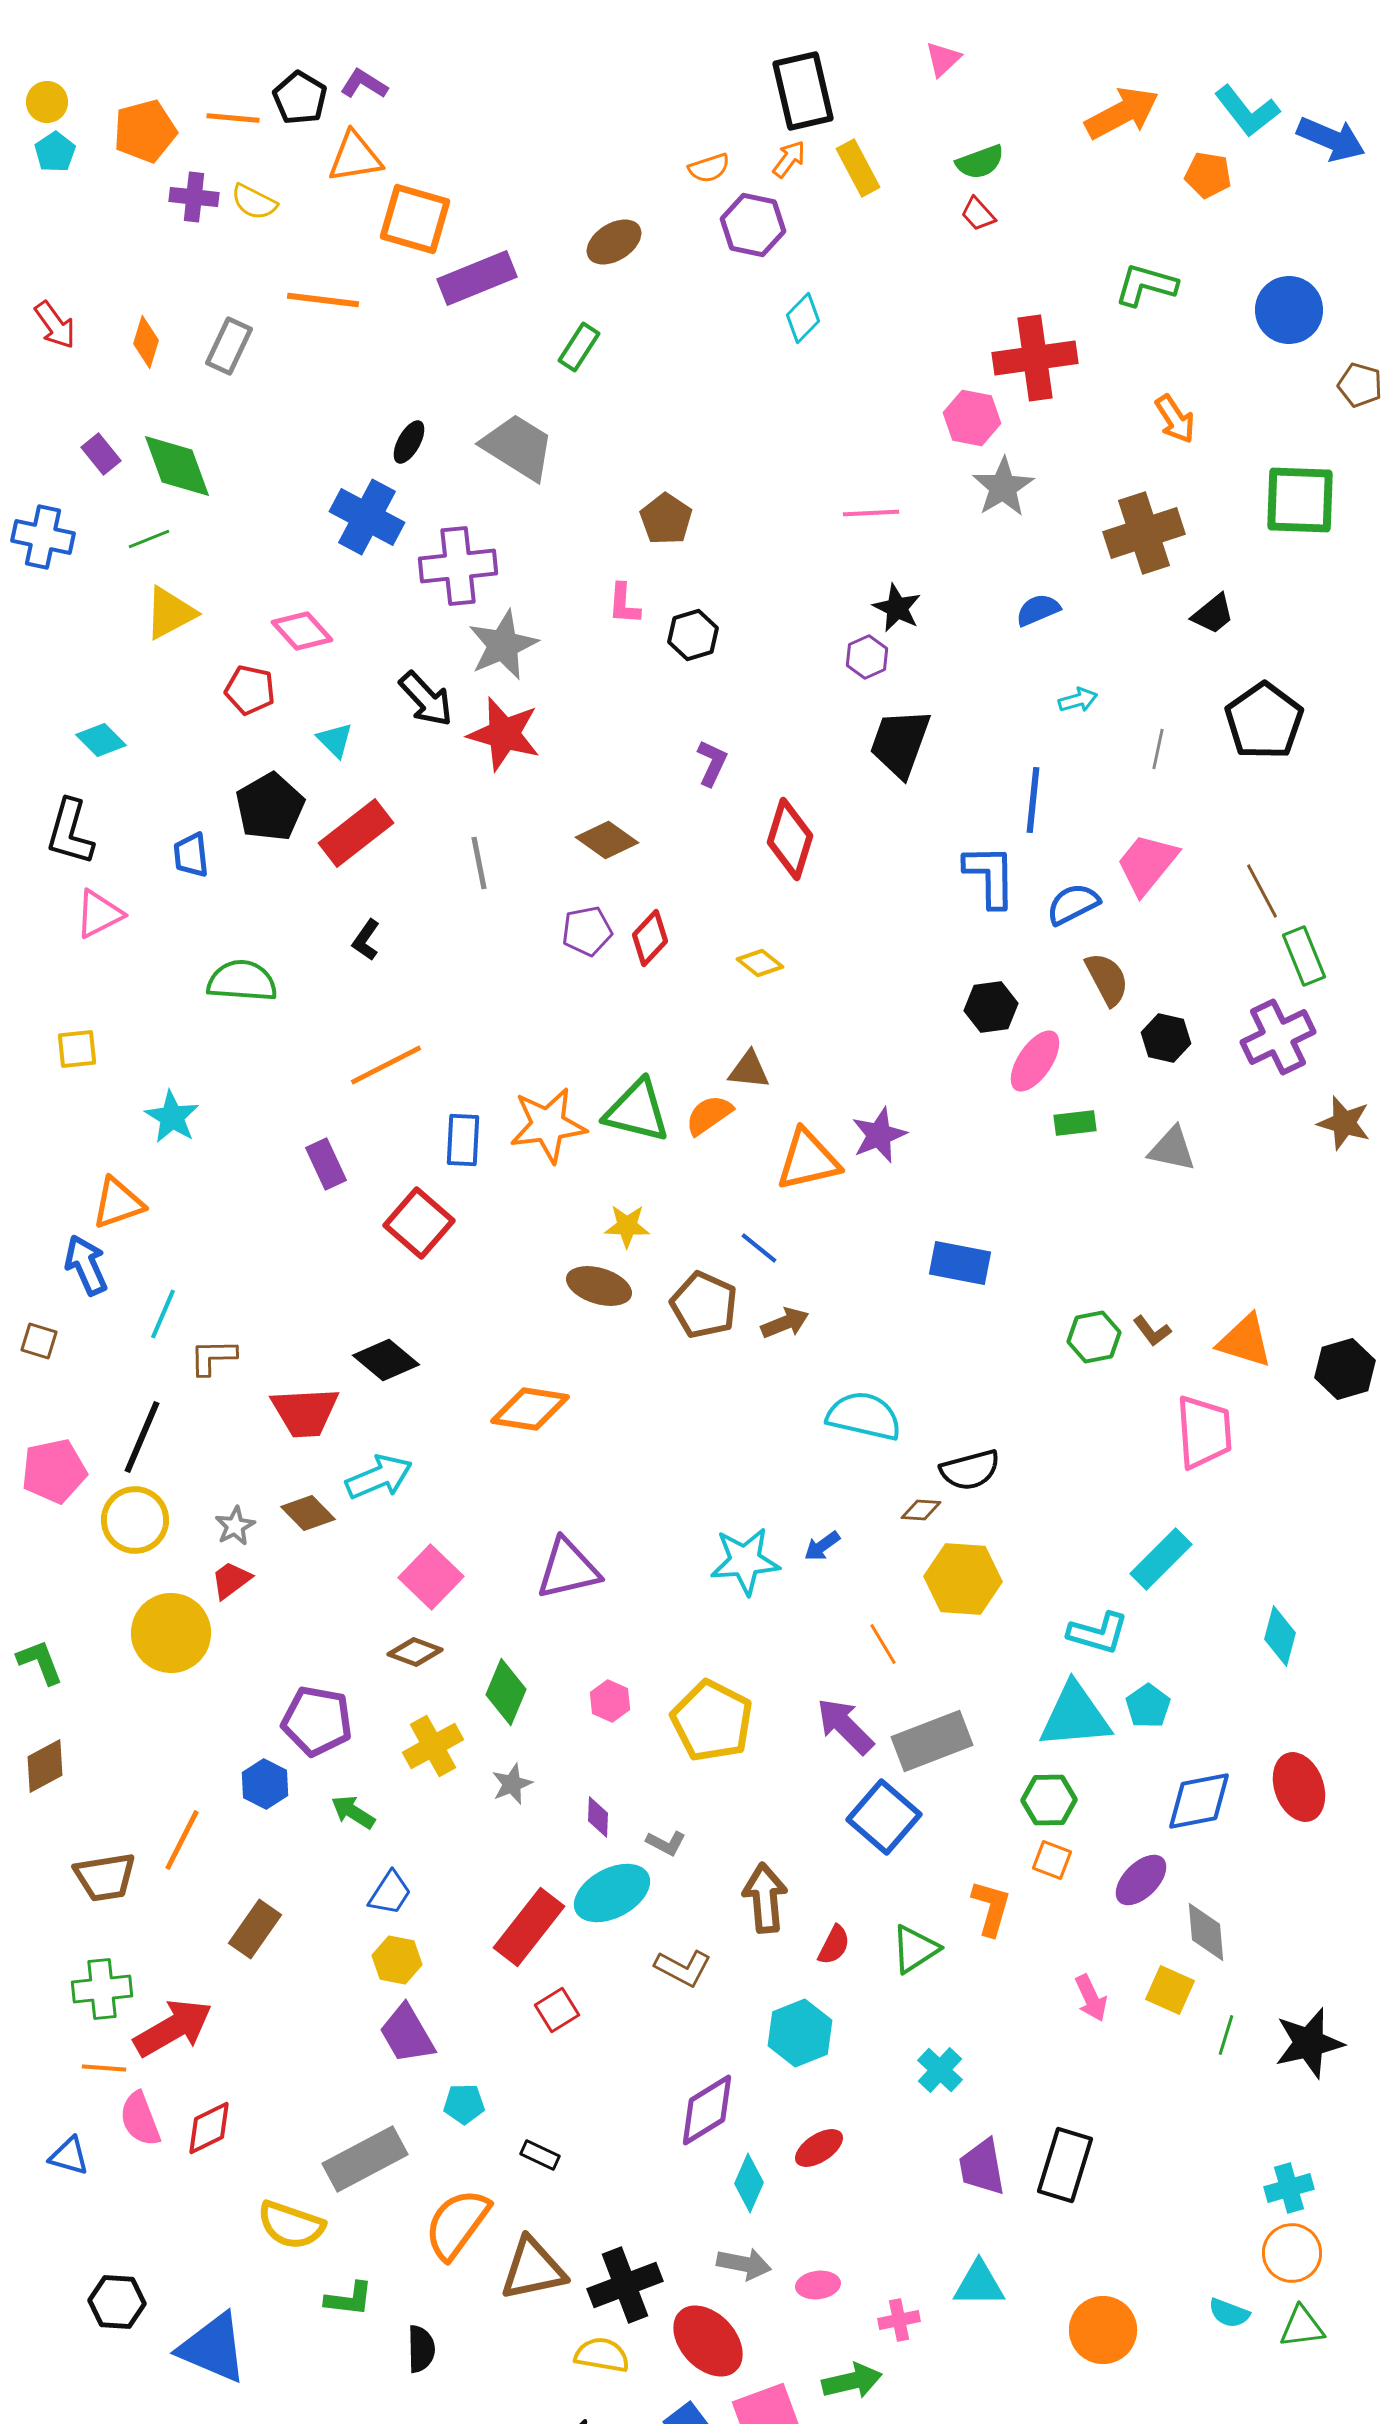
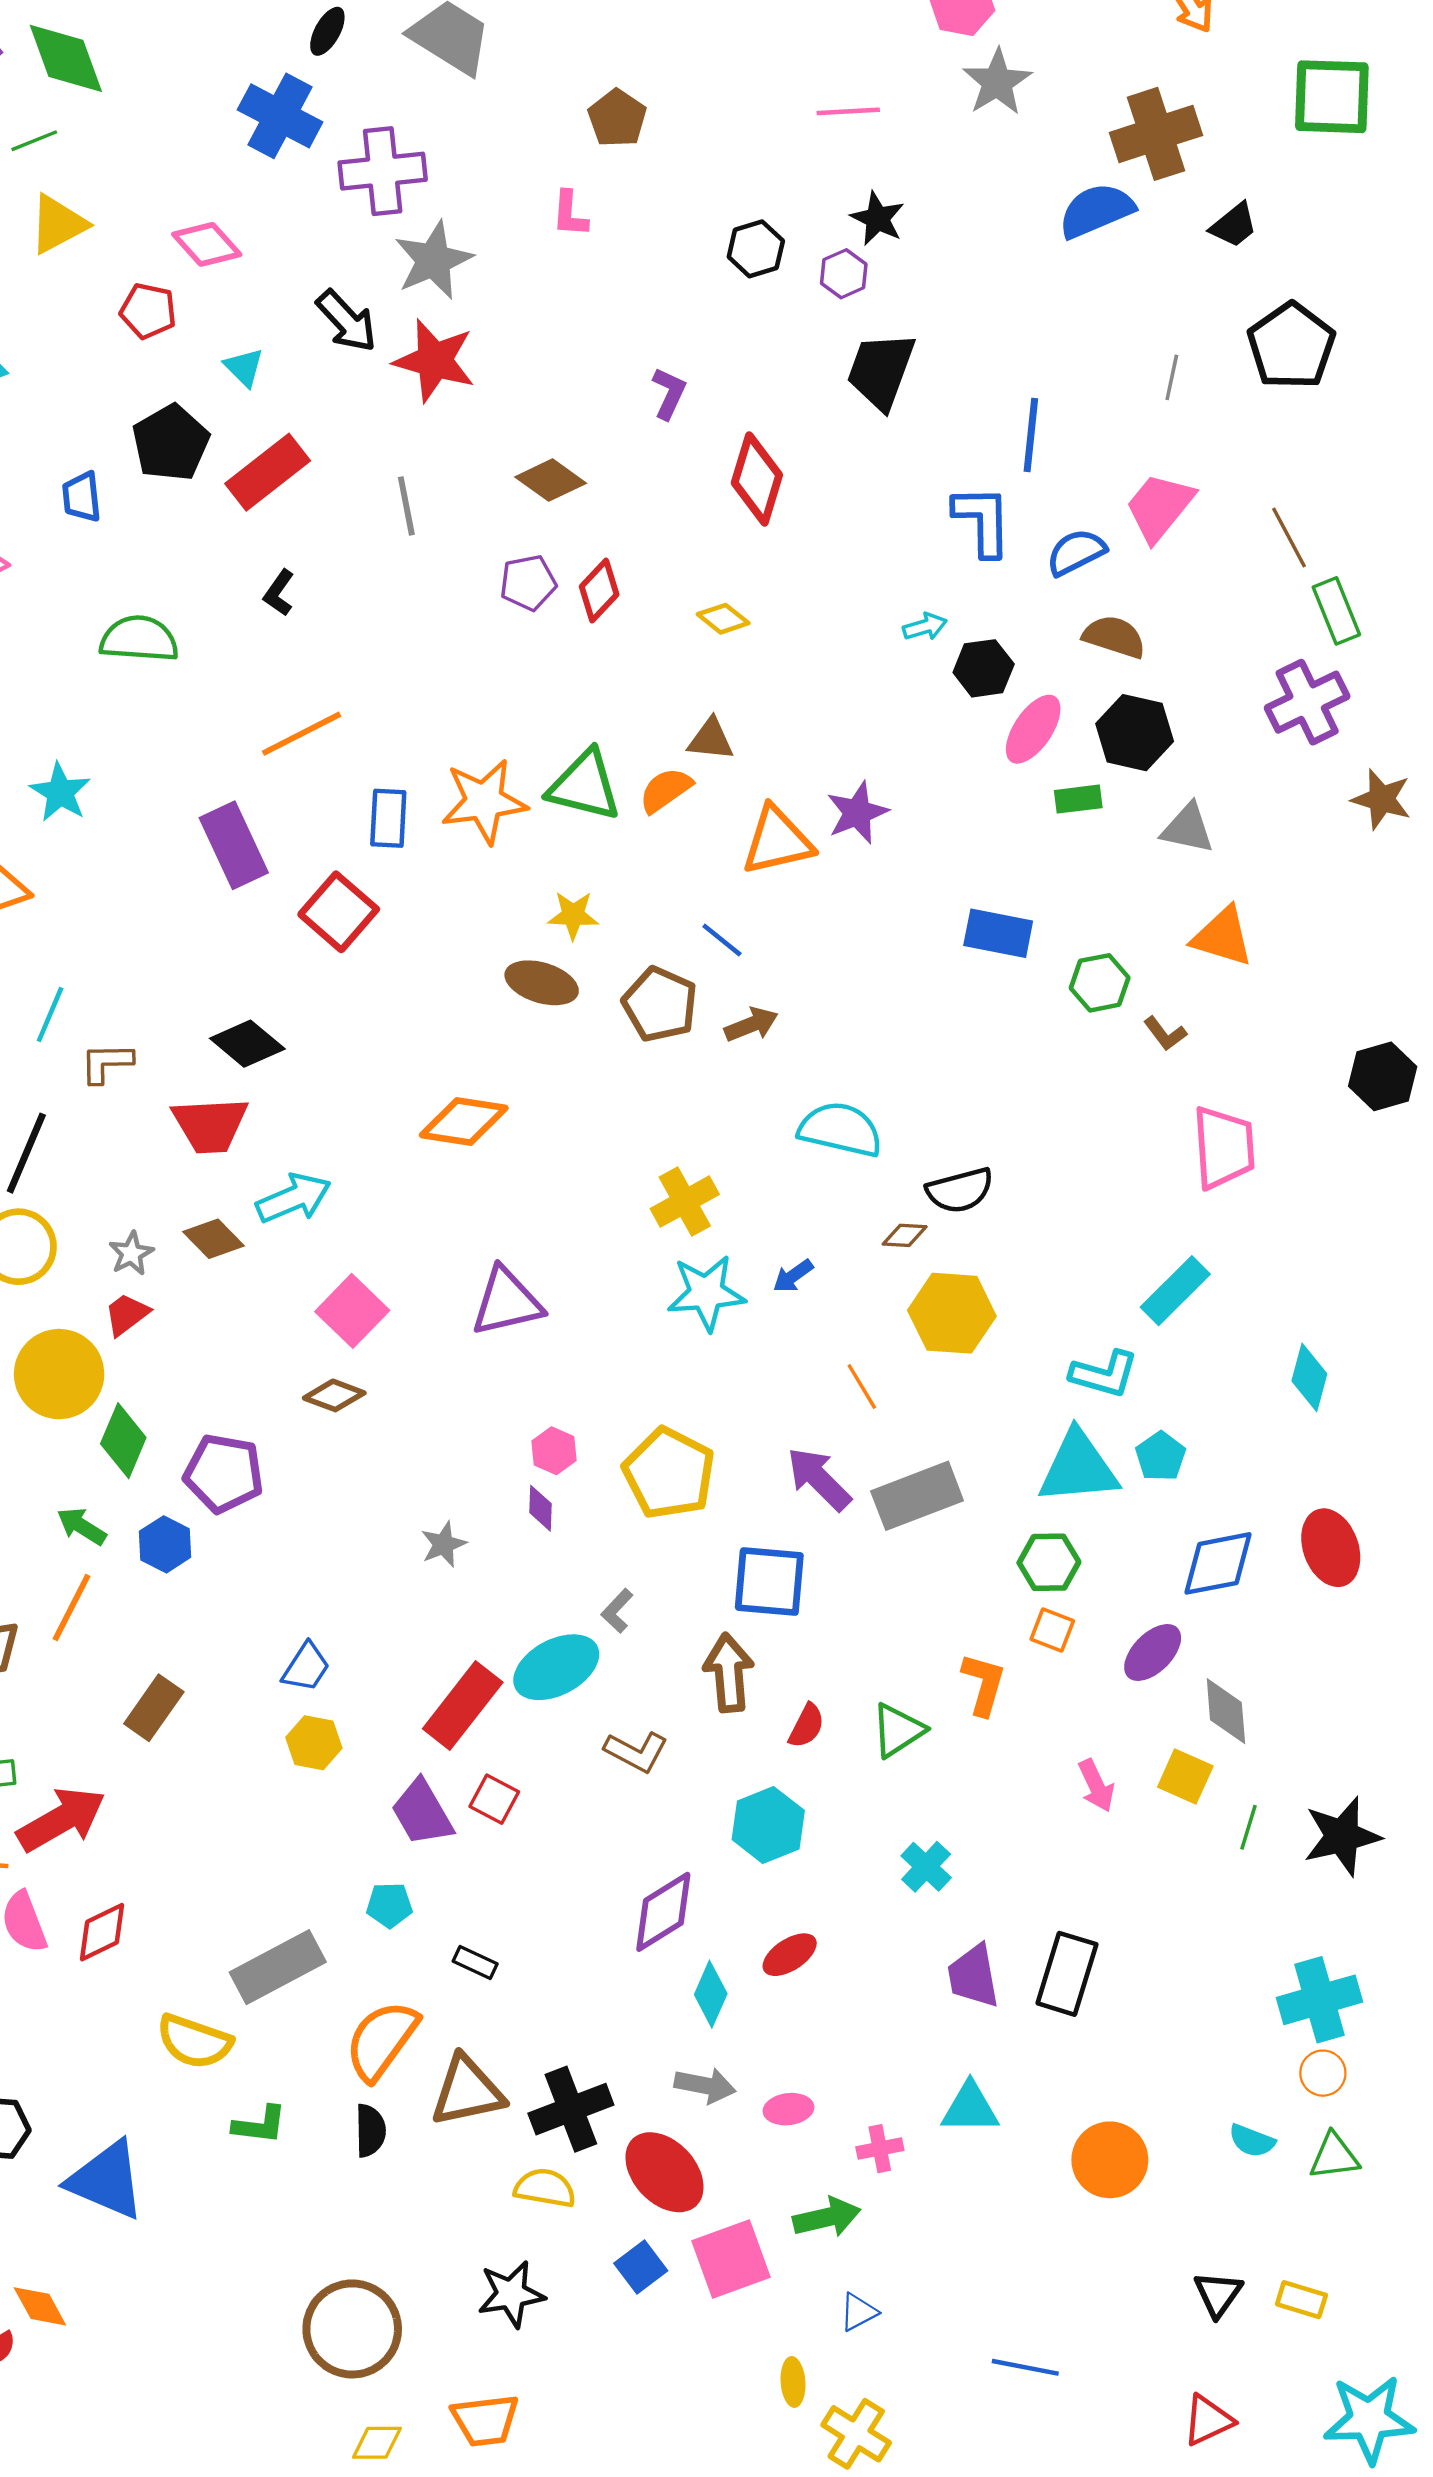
blue semicircle: (1038, 610) -> (1096, 211), moved, size x1.5
black hexagon: (693, 635) -> (756, 249), moved
cyan arrow: (1078, 700) -> (925, 627), moved
brown semicircle: (1107, 979) -> (1114, 637), turned -44
black hexagon: (1166, 1038) -> (1135, 733), moved, size x1.4
purple rectangle: (326, 1164) -> (234, 845), size x1.5
blue rectangle: (960, 1263) -> (998, 933), moved
green hexagon: (1094, 1337) -> (1100, 983), moved
orange triangle: (1245, 1341) -> (1223, 937), moved
black diamond: (386, 1360) -> (247, 1044), moved
green diamond: (506, 1692) -> (123, 1441), moved
yellow cross: (433, 1746) -> (685, 1202), moved
green arrow: (353, 1812) -> (82, 1526), moved
purple diamond: (598, 1817) -> (540, 1508), moved
blue square: (884, 1817) -> (769, 1582), moved, turned -36
gray L-shape: (666, 1843) -> (617, 1611), turned 105
red square: (557, 2010) -> (494, 1799), turned -30
purple trapezoid: (407, 2034) -> (422, 1813), moved
cyan cross: (1289, 2188) -> (1320, 2000), size x1.5
orange circle: (1292, 2253) -> (1323, 2073), size x0.7
black semicircle: (421, 2349) -> (370, 2131), moved

